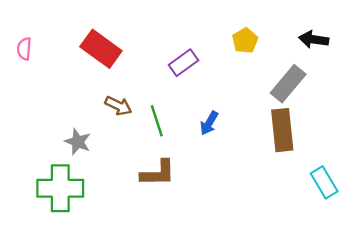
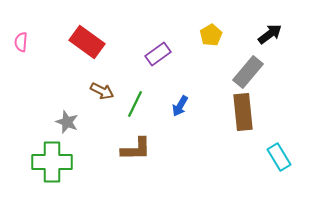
black arrow: (314, 39) -> (270, 34), turned 135
green line: (157, 121) -> (135, 104), turned 44

